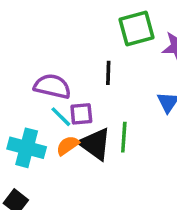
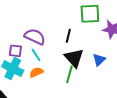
purple square: (81, 114) -> (15, 51), moved
black triangle: (95, 144) -> (74, 58), moved

